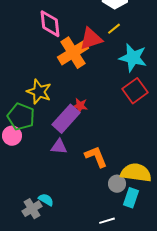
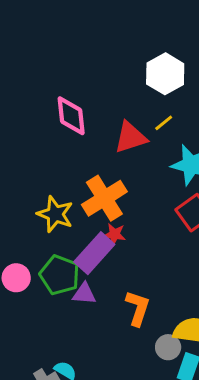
orange cross: (73, 53) -> (104, 198), moved
green pentagon: (21, 117) -> (60, 275), moved
orange L-shape: (96, 157) -> (138, 308), turned 40

